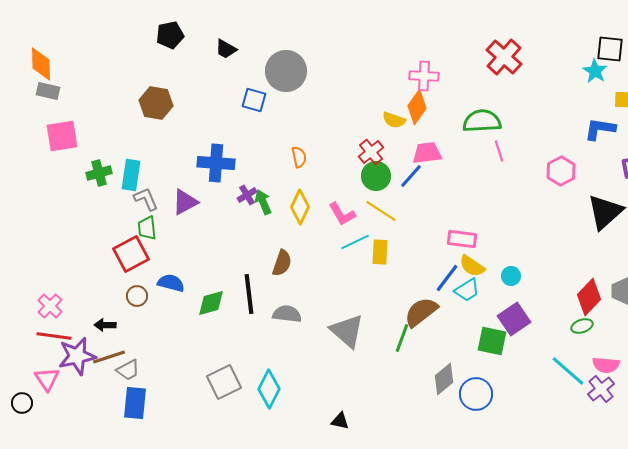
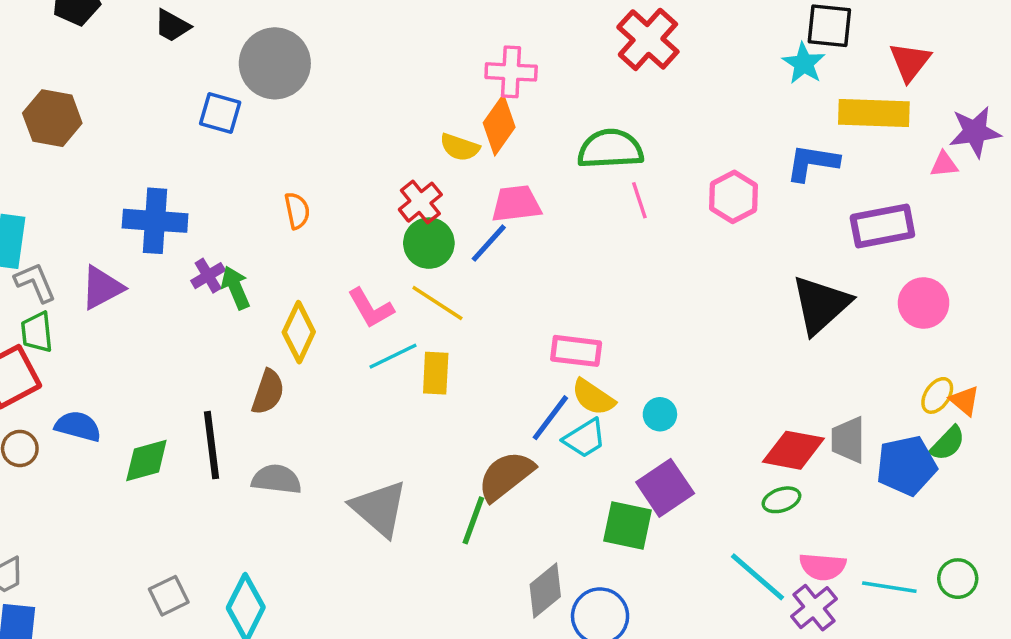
pink hexagon: (561, 171) -> (734, 197), moved
yellow diamond: (300, 207) -> (299, 332), moved
red diamond: (589, 297) -> (793, 450), turned 57
gray square: (224, 382) -> (169, 596), size x0.7

